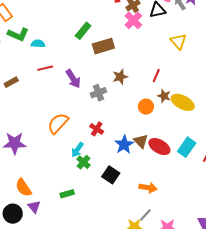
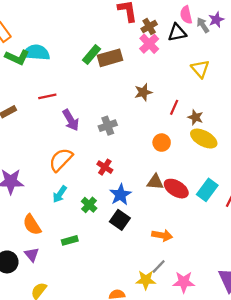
cyan semicircle: (38, 44) -> (36, 53), moved, size x1.6
brown rectangle: (103, 46) -> (110, 58), moved
brown star: (120, 77) -> (143, 92), moved
purple arrow: (73, 79) -> (71, 120), moved
brown star: (164, 96) -> (195, 117), moved
brown triangle: (141, 141) -> (155, 182), turned -42
blue star: (124, 145) -> (120, 195), moved
cyan arrow: (77, 150) -> (60, 194), moved
orange semicircle: (23, 188) -> (32, 225), moved

